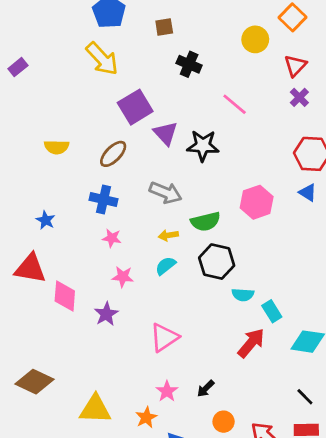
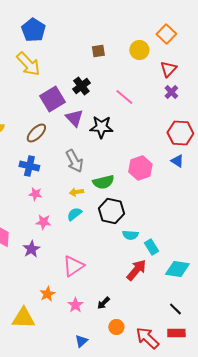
brown square: (164, 27) -> (98, 51), moved
black cross: (189, 64) -> (81, 86), moved, turned 30
gray arrow: (166, 193) -> (74, 161), turned 40
orange star: (146, 417) -> (47, 294), moved

